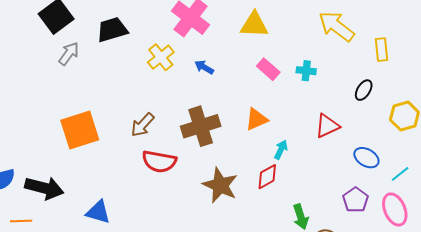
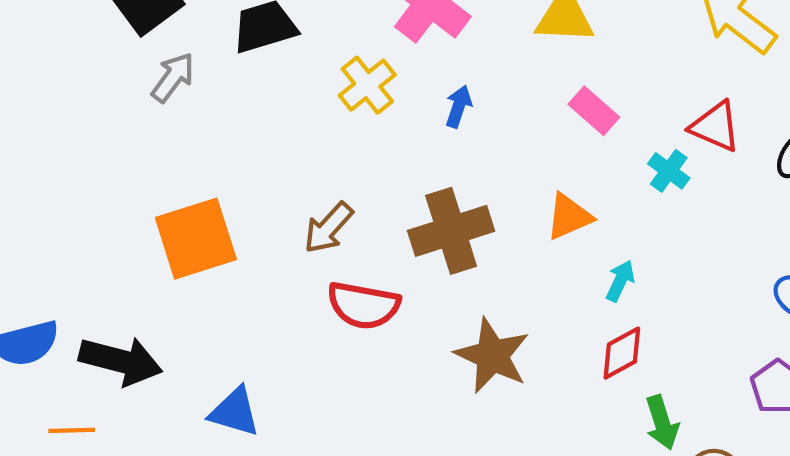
blue arrow: (204, 67) -> (459, 106), turned 78
cyan cross: (306, 71) -> (669, 171), moved, turned 30
red triangle: (327, 126) -> (715, 127), moved, turned 48
red diamond: (267, 177) -> (622, 353), moved

